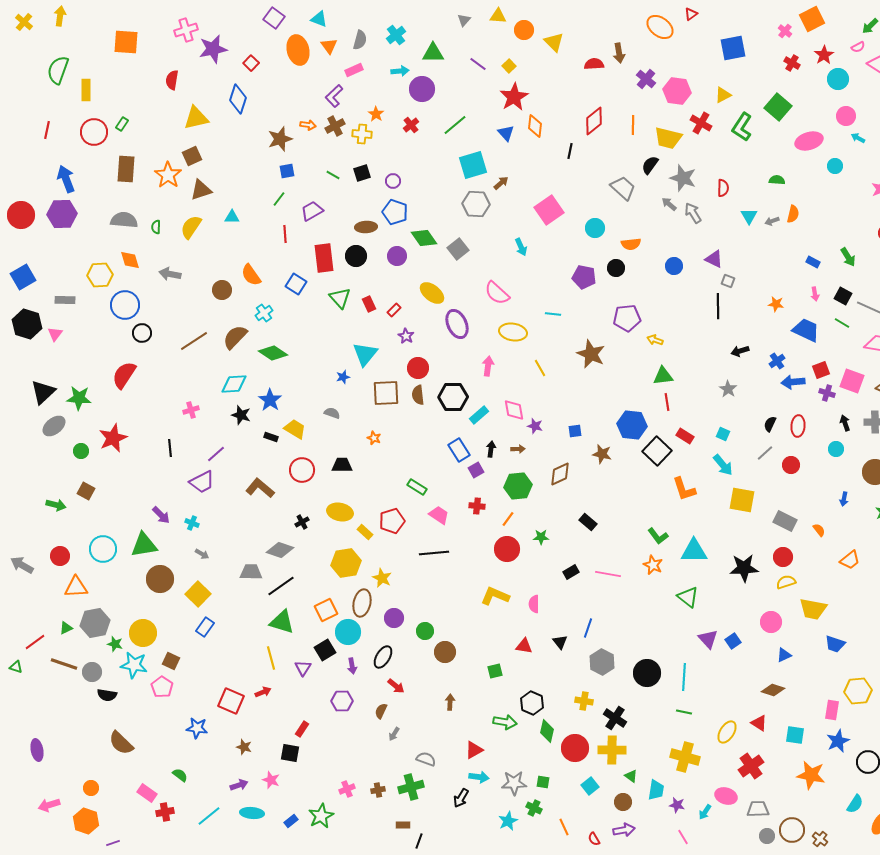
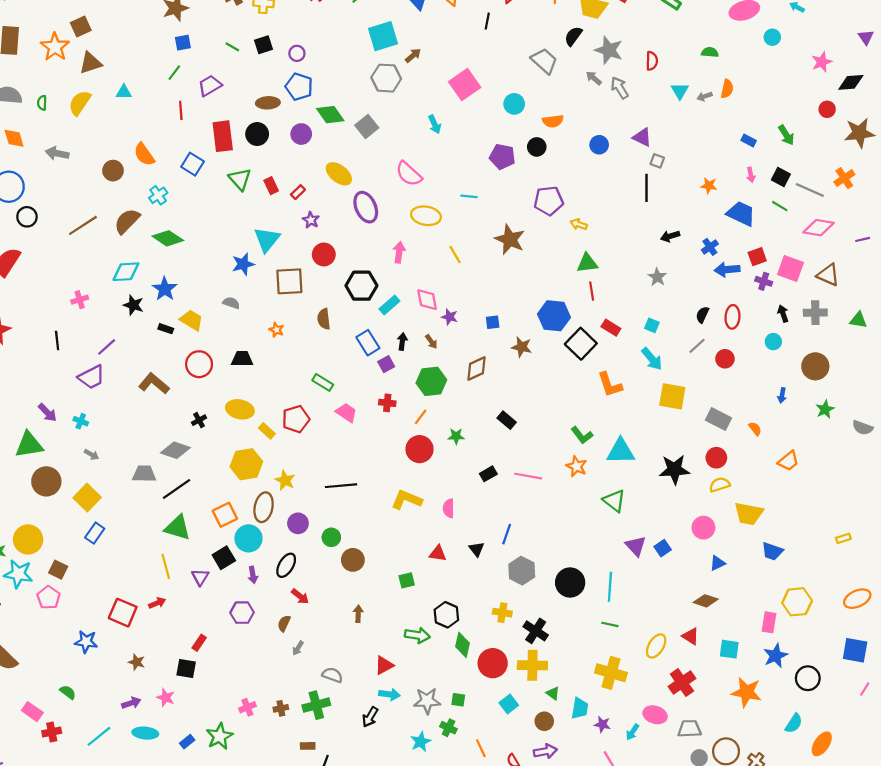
blue star: (343, 377) -> (243, 264), size x1.5
brown semicircle: (418, 395) -> (324, 319), moved
brown arrow: (518, 449) -> (431, 342), turned 56
black line: (434, 553) -> (341, 486), moved

